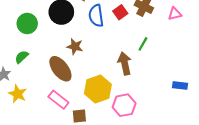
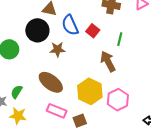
red square: (120, 12) -> (93, 31), moved
brown star: (75, 47) -> (57, 49), moved
green semicircle: (22, 57) -> (17, 92), moved

